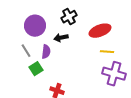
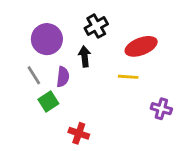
black arrow: (61, 38) -> (85, 57), turned 96
yellow line: (107, 52) -> (128, 77), moved
purple cross: (114, 74) -> (161, 109), size x0.6

